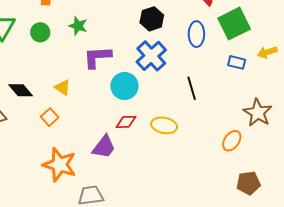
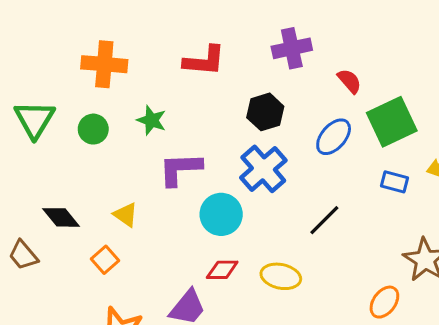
blue ellipse: (196, 34) -> (334, 137), turned 40
black line: (192, 88) -> (324, 220), turned 60

